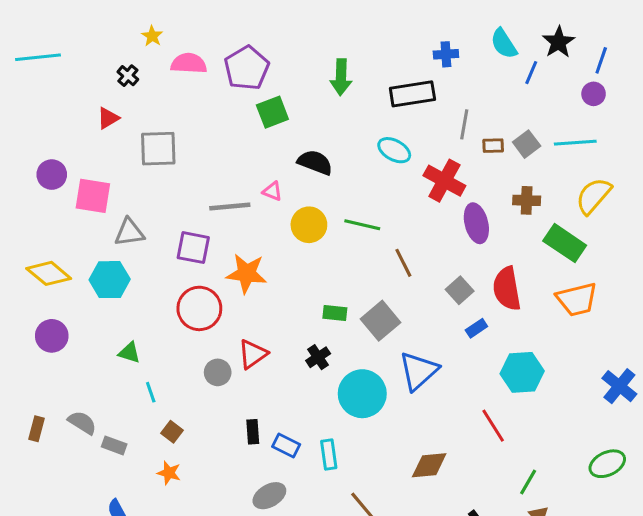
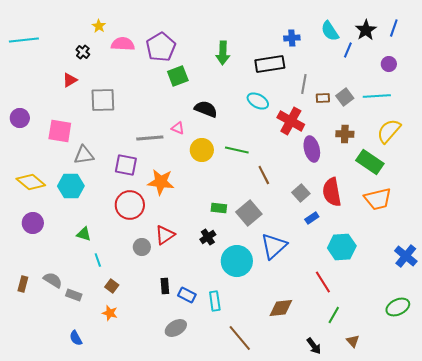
blue line: (601, 60) -> (394, 28), moved
purple circle: (52, 175) -> (20, 118), moved
green line: (528, 482) -> (334, 315), moved

